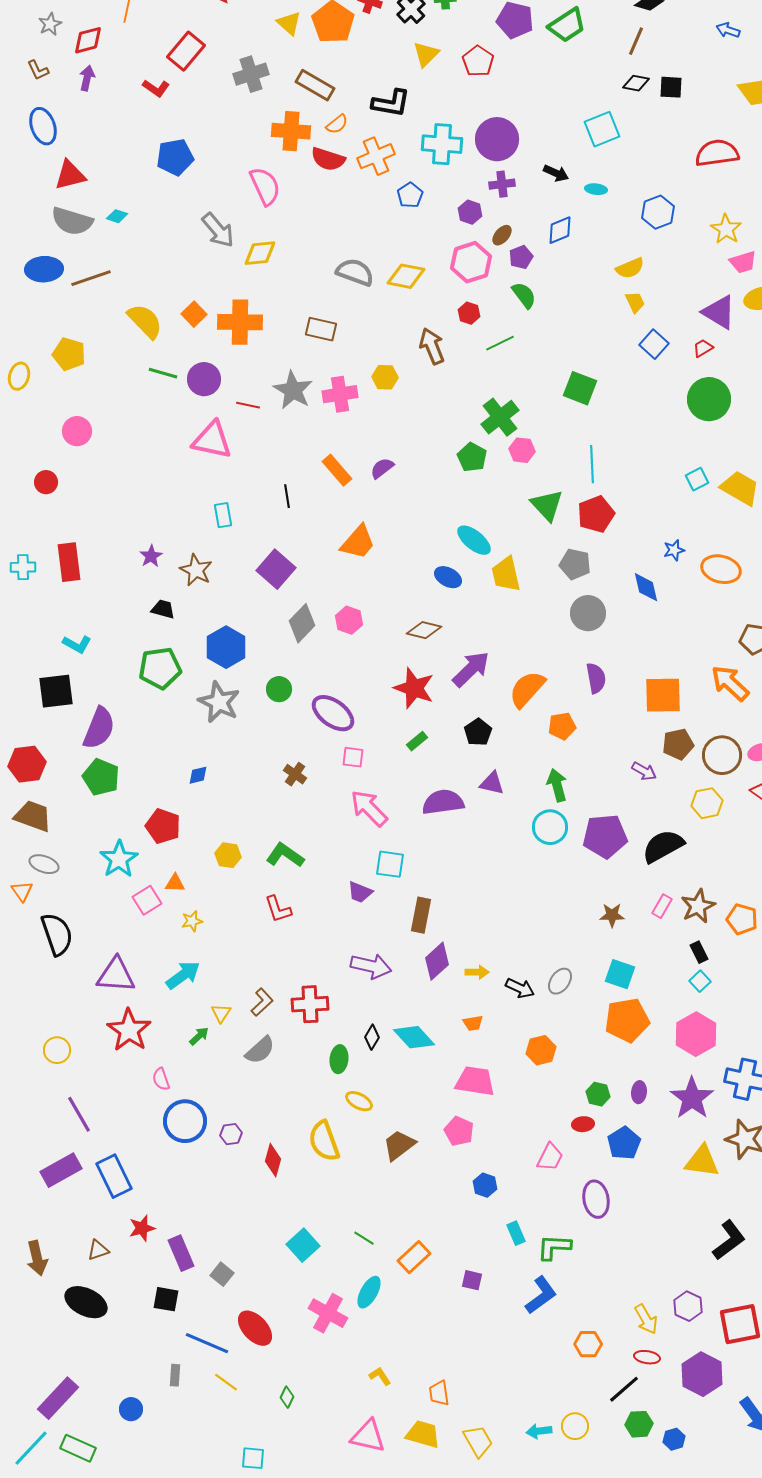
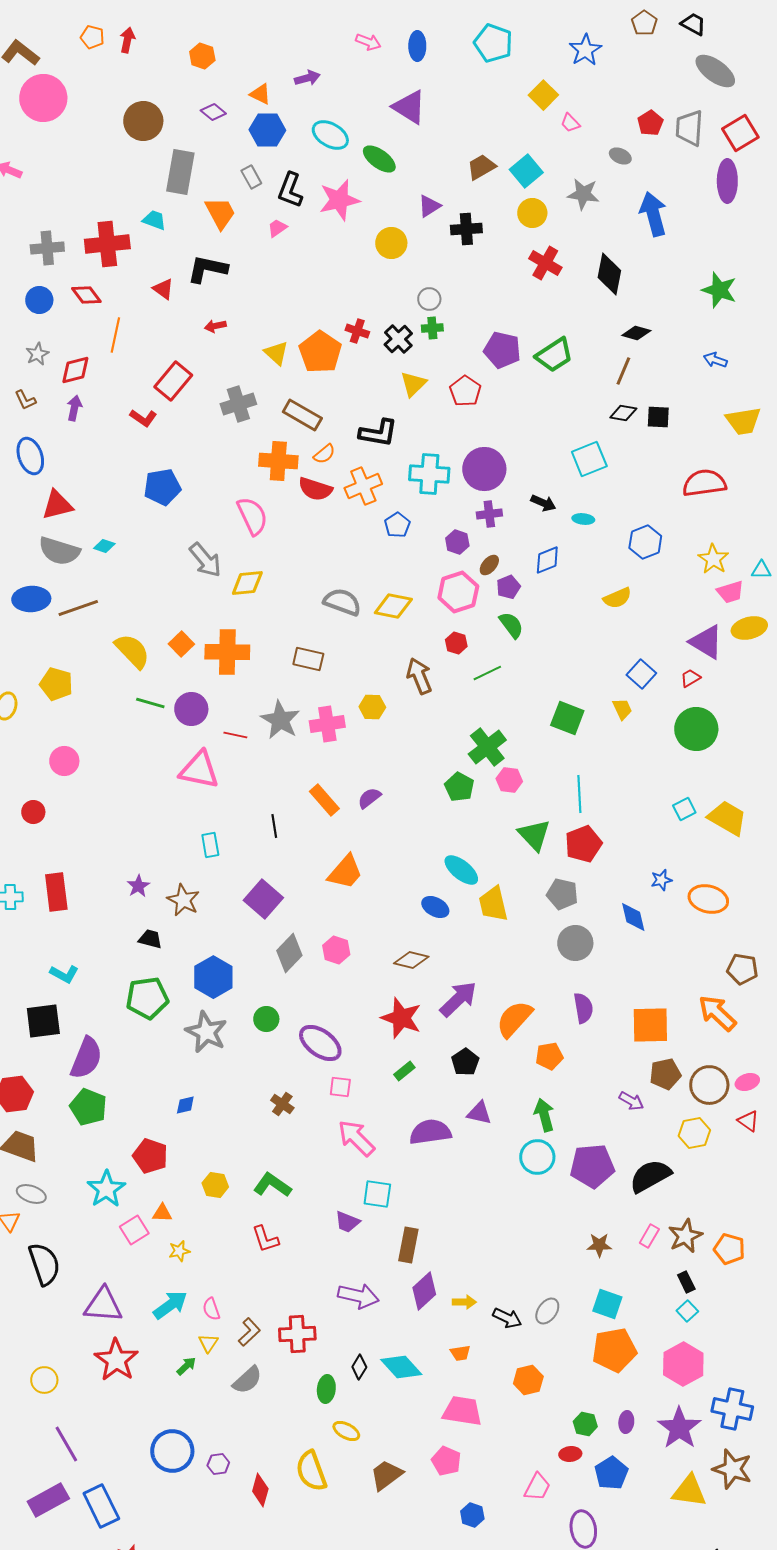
yellow trapezoid: (635, 302) -> (622, 709), moved
pink semicircle: (161, 1079) -> (211, 1309), moved

